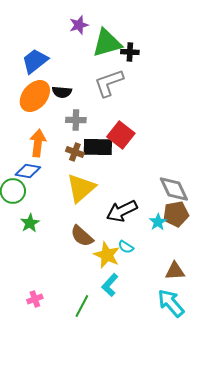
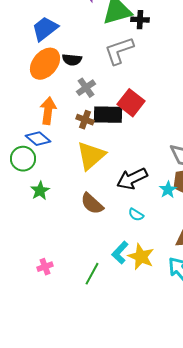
gray cross: (76, 120) -> (86, 88), turned -36
blue diamond: (28, 171) -> (38, 139), turned 30
yellow star: (107, 255) -> (141, 257), moved

